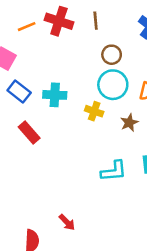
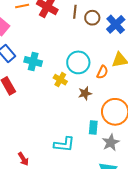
brown circle: (112, 55) -> (92, 18), moved
cyan L-shape: (114, 171) -> (64, 144), moved

